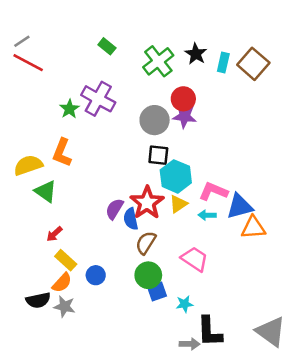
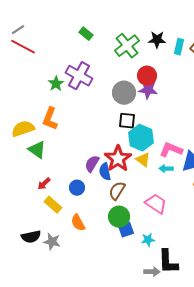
black star: (196, 54) -> (157, 40), turned -30
yellow triangle: (178, 204) -> (143, 160), turned -49
blue circle: (96, 275) -> (77, 188), moved
orange semicircle: (62, 283) -> (78, 223), moved, turned 108

